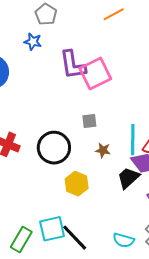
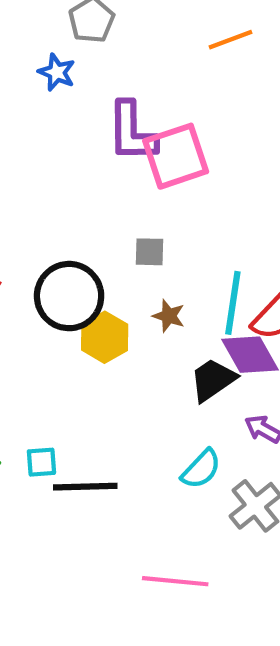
yellow hexagon: (77, 184) -> (105, 337), moved
cyan square: (52, 229) -> (41, 462), size x0.6
black line: (75, 238) -> (85, 487), turned -56
cyan semicircle: (124, 240) -> (201, 469), moved, turned -70

